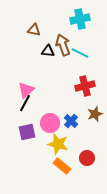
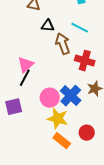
brown arrow: (63, 45) -> (63, 44), moved
red cross: (85, 86) -> (85, 61), turned 30
blue cross: (71, 121) -> (71, 96), size x1.5
purple square: (27, 132) -> (14, 107), moved

